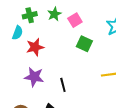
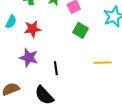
cyan semicircle: (17, 33) -> (11, 22), moved

